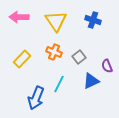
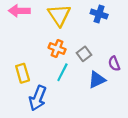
yellow rectangle: (22, 59) -> (23, 73), moved, turned -60
cyan line: (59, 84) -> (62, 72), moved

